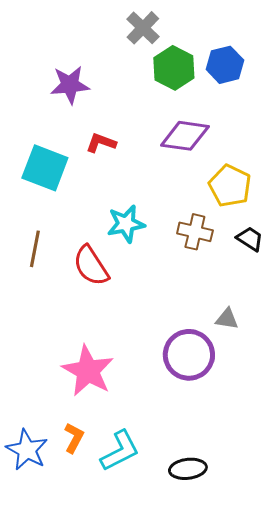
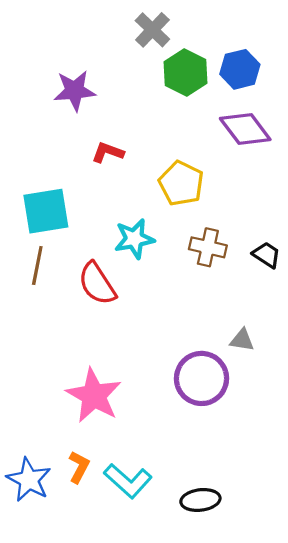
purple diamond: (185, 136) -> (245, 129), moved, turned 45
cyan square: (45, 168) -> (46, 211), moved, turned -30
yellow pentagon: (230, 186) -> (181, 183), moved
cyan L-shape: (120, 451) -> (128, 481), turned 69

